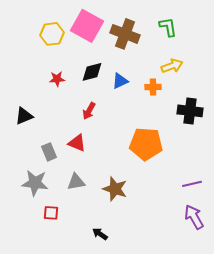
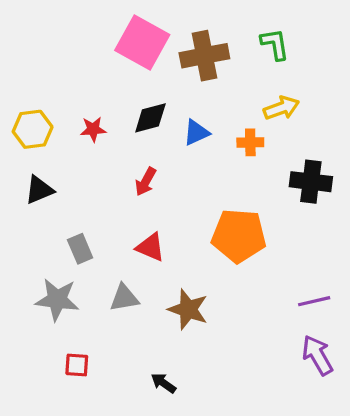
yellow hexagon: (52, 34) -> (33, 129), moved
brown cross: (125, 34) -> (204, 56), turned -32
red triangle: (77, 143) -> (150, 247), moved
red square: (51, 213) -> (77, 365), moved

